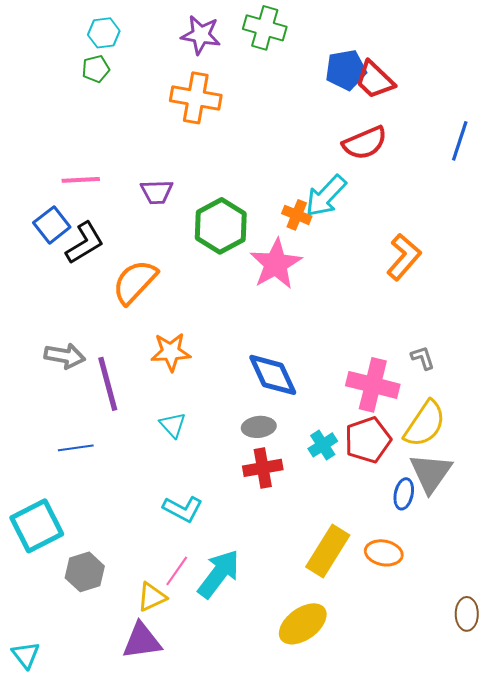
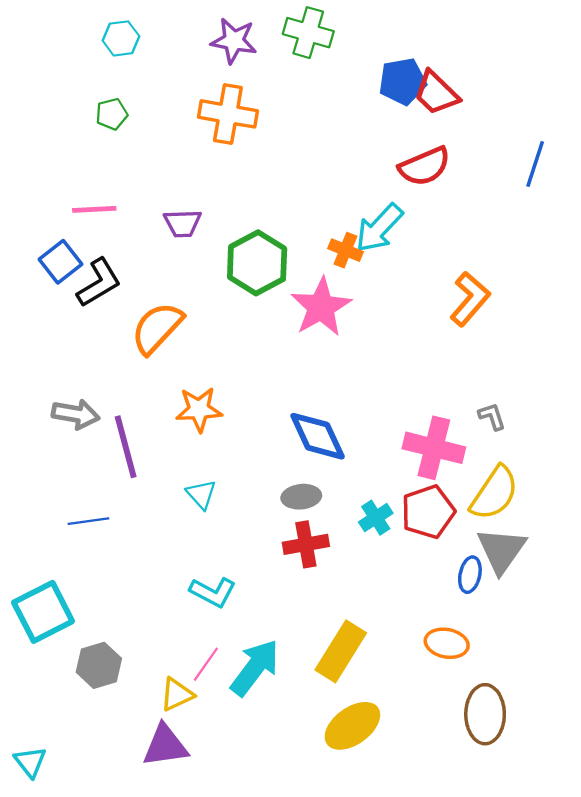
green pentagon: (96, 69) -> (112, 114), moved
yellow rectangle: (328, 551) -> (341, 651), moved
brown ellipse: (467, 614) -> (485, 714), moved, size x1.5

